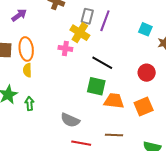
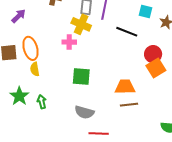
black line: (102, 63) -> (127, 32), moved
green square: (96, 86) -> (81, 76), moved
orange square: (144, 106) -> (156, 68), moved
brown line: (114, 135) -> (129, 105), moved

